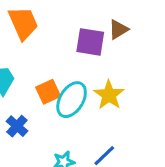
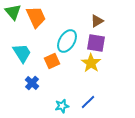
purple square: (90, 42) -> (96, 43), moved
cyan ellipse: (72, 100) -> (67, 41), moved

